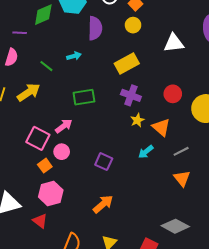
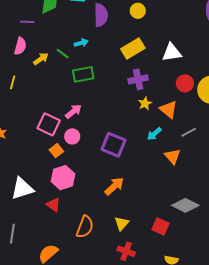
white triangle: (174, 43) -> (172, 52), moved
green line: (46, 66) -> (63, 54), moved
yellow arrow: (29, 92) -> (41, 59), moved, size x0.7
red circle: (173, 94) -> (185, 83), moved
purple cross: (131, 95) -> (138, 79), turned -30
green rectangle: (84, 97) -> (83, 74), moved
purple square: (104, 162) -> (114, 145), size x1.4
orange triangle: (182, 178) -> (173, 156), moved

